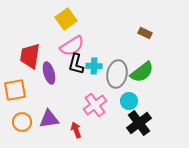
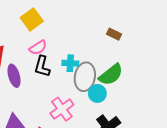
pink semicircle: (72, 46) -> (38, 48), size x0.7
cyan cross: (94, 66) -> (70, 63), moved
cyan circle: (129, 101) -> (97, 93), moved

